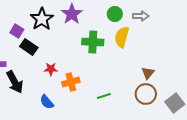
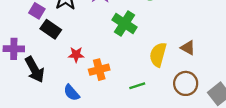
yellow semicircle: (122, 37) -> (158, 55), moved
green cross: (93, 42) -> (125, 23), turned 30
brown triangle: (148, 73) -> (188, 48), moved, turned -40

